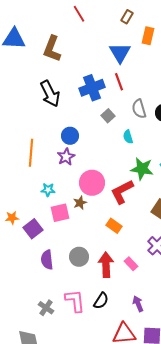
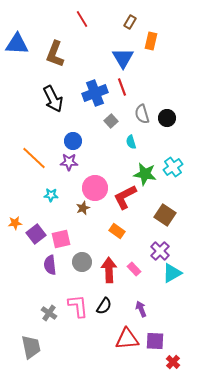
orange line: (31, 153) -> (34, 158), turned -52
purple star: (66, 157) -> (69, 162), turned 30
pink square: (60, 213) -> (61, 239), moved

